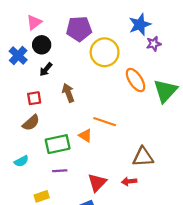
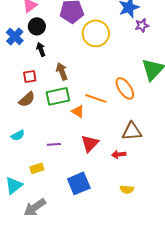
black arrow: (46, 69) -> (41, 49), turned 120
orange ellipse: (136, 80) -> (125, 88), moved
green rectangle: (58, 144) -> (58, 96), moved
red triangle: (97, 182) -> (90, 143), moved

